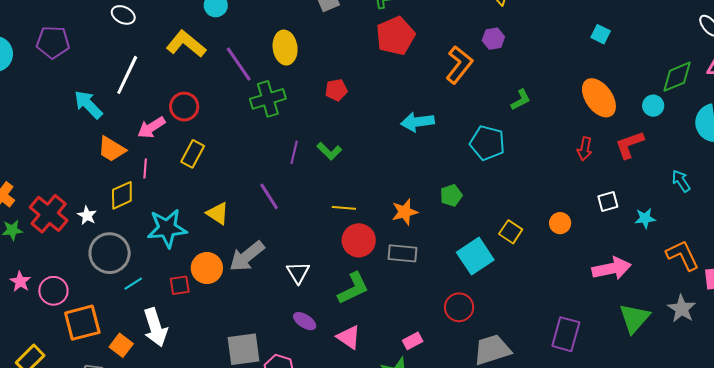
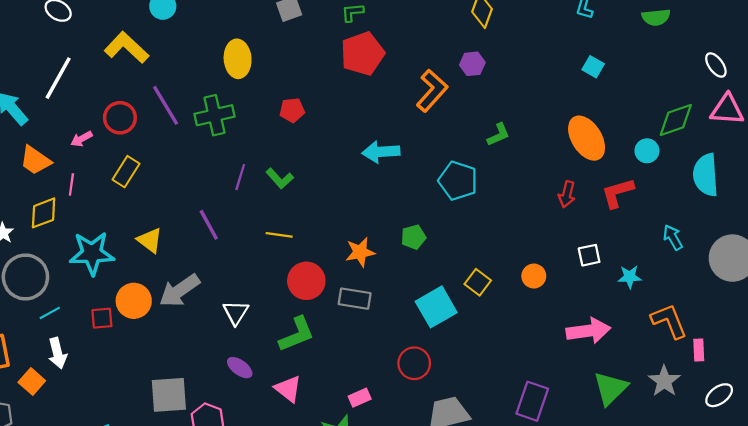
purple line: (239, 64) -> (166, 105), moved
pink arrow: (151, 127) -> (82, 139), size x0.7
yellow line: (344, 208) -> (279, 235), moved
white arrow: (155, 327) -> (57, 353), moved, size x0.7

